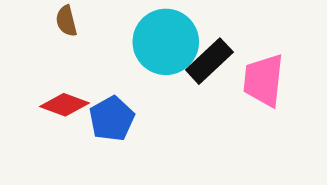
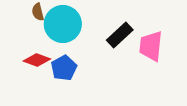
cyan circle: (166, 42) -> (63, 24), moved

